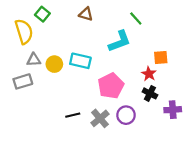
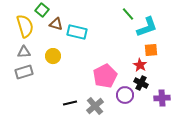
brown triangle: (86, 14) -> (56, 24), moved
cyan L-shape: (120, 41) -> (147, 27), moved
gray triangle: (34, 60) -> (24, 52), moved
cyan rectangle: (80, 61) -> (77, 32), moved
purple circle: (126, 115) -> (125, 95), moved

